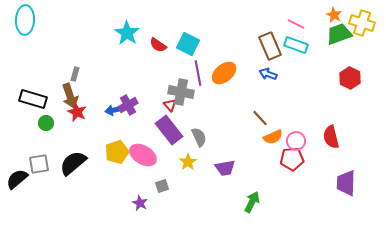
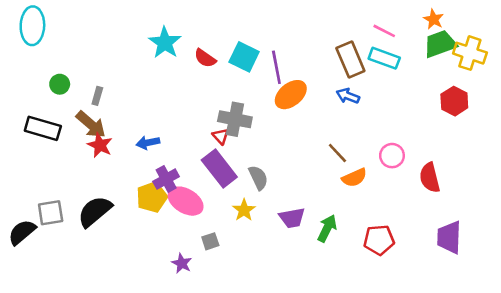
yellow cross: (362, 23) -> (470, 53), moved
purple line: (198, 73) -> (276, 67), moved
brown arrow: (70, 96) -> (91, 124), turned -30
purple cross: (128, 105) -> (166, 179), moved
green circle: (46, 123) -> (60, 84), moved
pink circle: (296, 141) -> (392, 156), moved
red pentagon: (292, 159) -> (379, 240), moved
green arrow: (252, 202) -> (327, 228), moved

